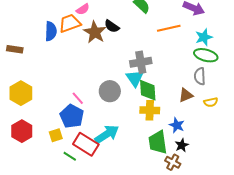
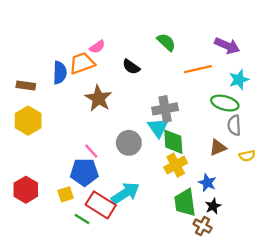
brown star: (95, 32) -> (98, 98), moved
brown rectangle: (15, 49) -> (26, 85), moved
green ellipse: (206, 55) -> (225, 103), moved
yellow hexagon: (21, 93) -> (28, 121), moved
yellow cross: (150, 110) -> (176, 165), turned -30
blue pentagon: (72, 116) -> (84, 172), turned -30

